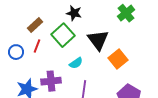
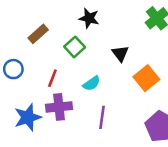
green square: (63, 35) -> (75, 47), size x0.7
black triangle: (98, 40) -> (120, 53), size x0.6
red line: (37, 46) -> (52, 78), moved

